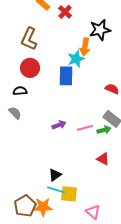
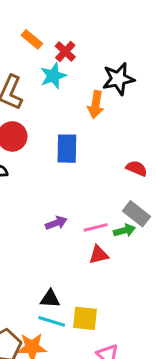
cyan star: (76, 59) -> (53, 76), moved
red triangle: (103, 159) -> (99, 255), moved, turned -40
black triangle: (55, 175) -> (50, 299), turned 40
yellow square: (69, 194) -> (85, 318), moved

